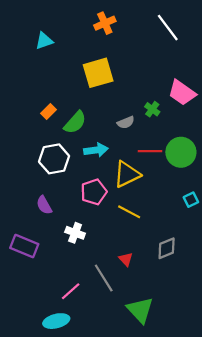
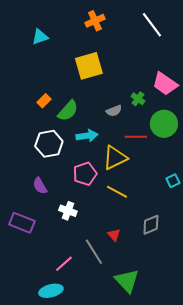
green circle: (181, 152) -> (164, 124), moved

